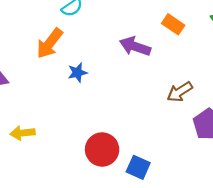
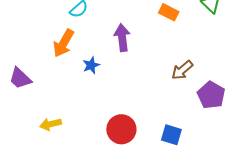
purple arrow: (135, 46) -> (122, 38), moved, turned 72
blue square: (138, 167) -> (171, 135), moved

